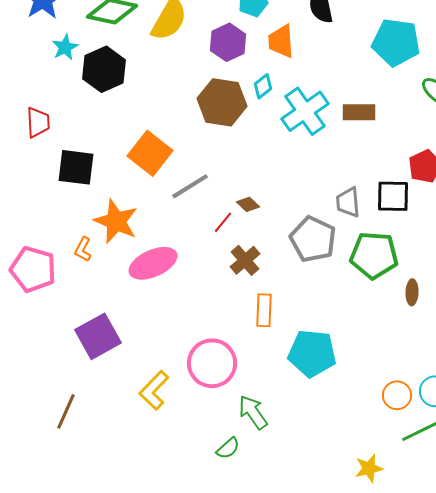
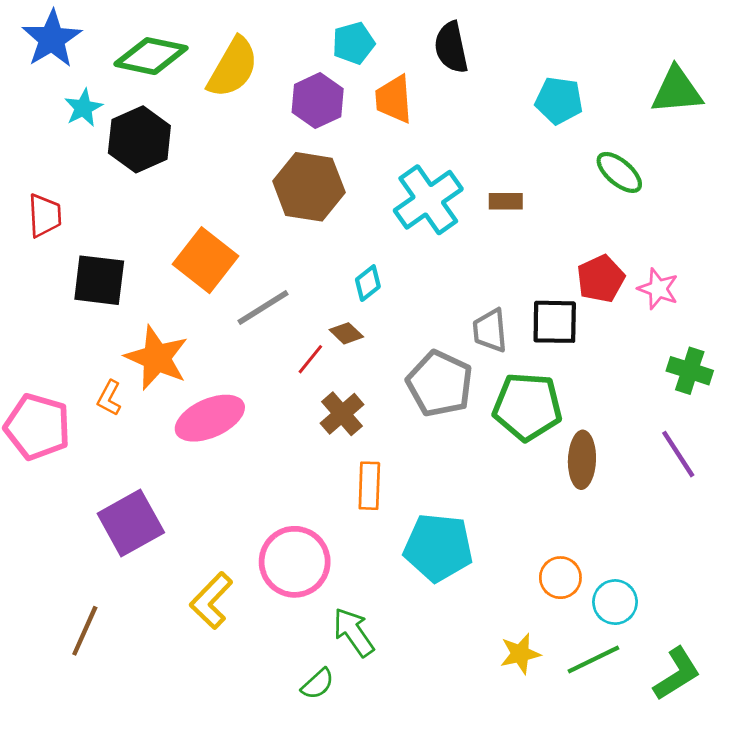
cyan pentagon: (396, 42) -> (559, 101), size x0.7
cyan diamond: (263, 86) -> (368, 283), moved
brown rectangle: (359, 112) -> (506, 201), size x0.7
brown ellipse: (412, 292) -> (582, 460), size x1.5
orange circle: (397, 395) -> (560, 578), moved
yellow star: (369, 468) -> (520, 654), moved

